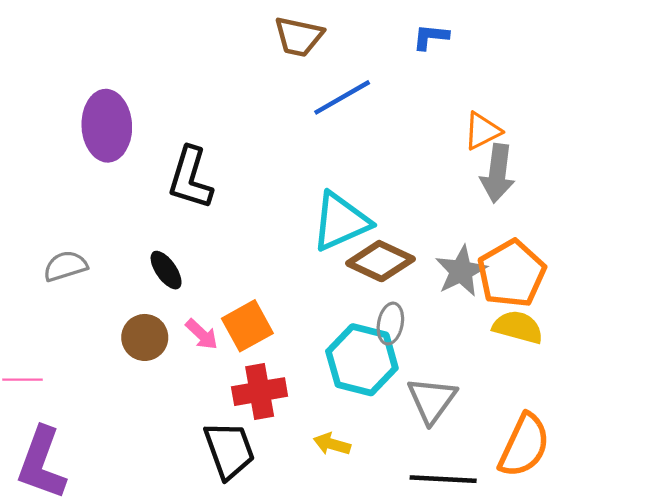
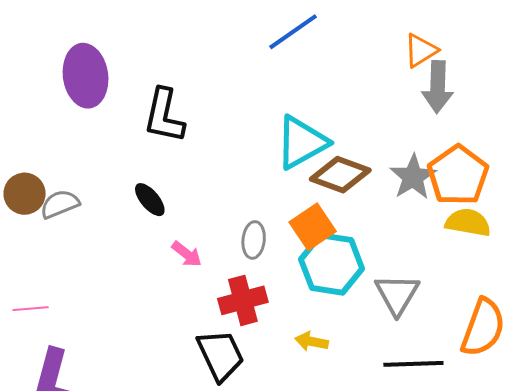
gray ellipse: (390, 324) -> (254, 240), moved
orange square: (247, 326) -> (313, 227), moved
brown circle: (145, 337) -> (25, 194), moved

